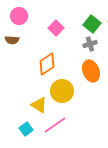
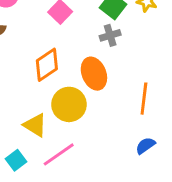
orange ellipse: (91, 71) -> (94, 74), moved

